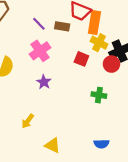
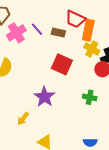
pink cross: (40, 51) -> (16, 33), moved
red square: (81, 59) -> (62, 64), moved, size x1.5
purple star: (44, 82) -> (44, 97), moved, size x1.5

